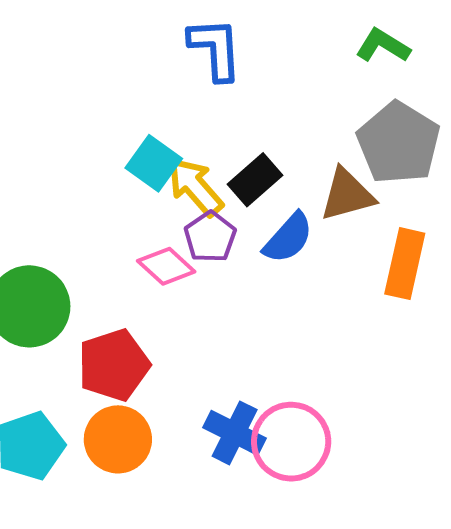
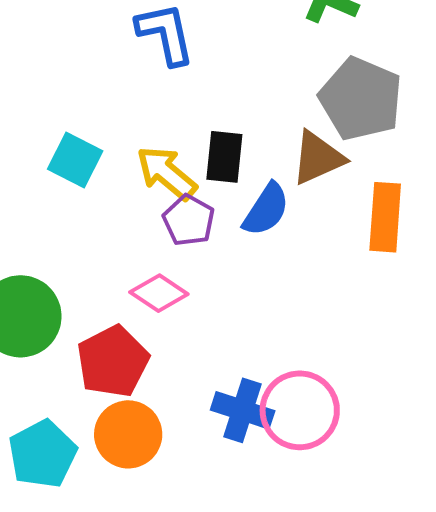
cyan square: (154, 163) -> (75, 160), moved
black rectangle: (255, 180) -> (224, 157), turned -34
pink diamond: (166, 266) -> (159, 293), moved

